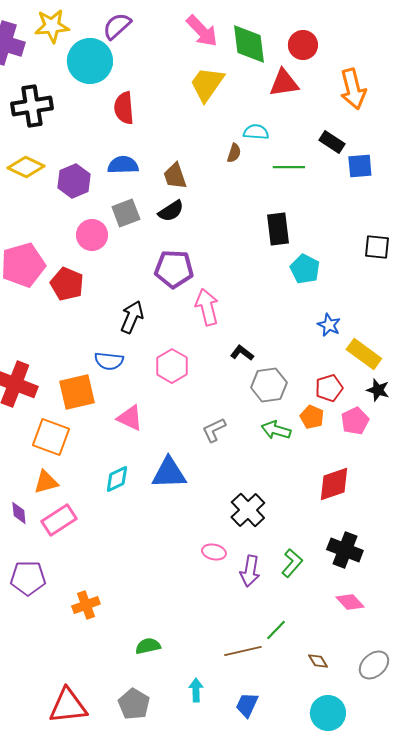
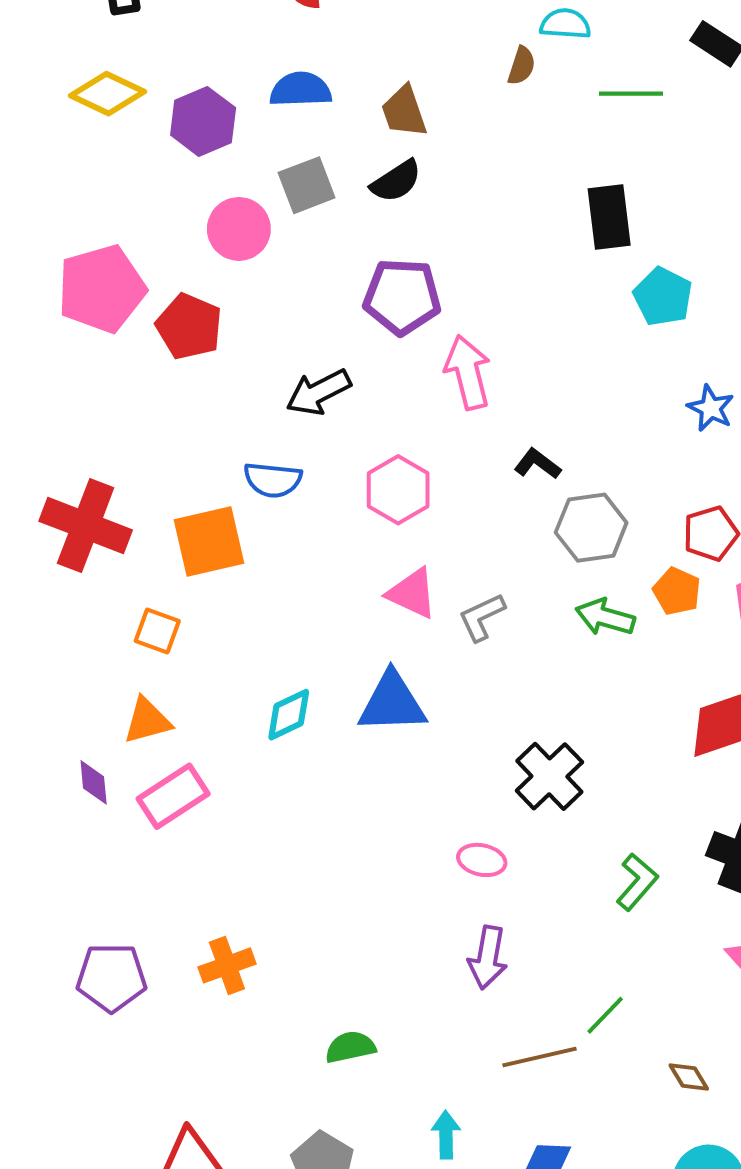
black arrow: (132, 317) -> (319, 392), turned -140
pink triangle: (130, 418) -> (412, 593), moved
orange square: (51, 437) -> (157, 631), size x0.6
purple arrow: (250, 571) -> (488, 958), moved
purple pentagon: (28, 578) -> (111, 977), moved

